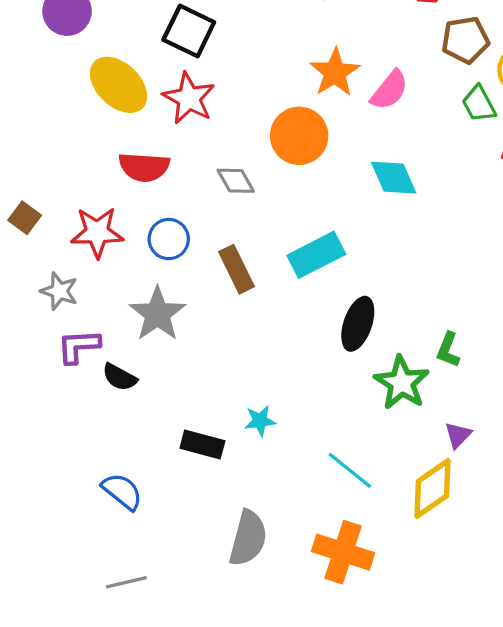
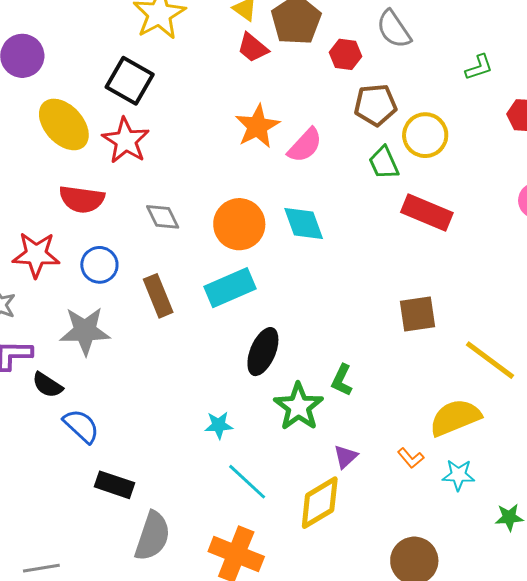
orange circle: (299, 136) -> (239, 224), moved
gray star: (157, 314) -> (85, 331), turned 30
cyan star: (260, 421) -> (219, 425), moved
black rectangle: (202, 445) -> (114, 485), moved
blue semicircle: (122, 491) -> (81, 426), moved

